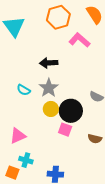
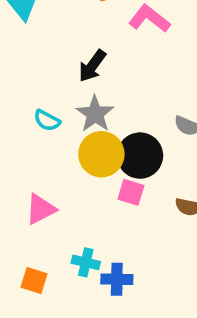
black arrow: (49, 63) -> (92, 66), turned -48
yellow circle: (51, 109) -> (101, 154), size x1.5
cyan cross: (26, 160) -> (86, 262), moved

